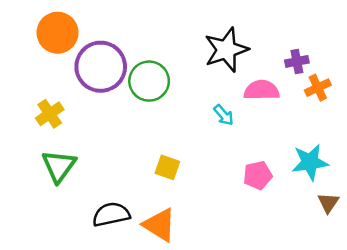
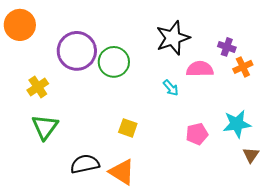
orange circle: (58, 33) -> (20, 25), moved
purple cross: (297, 61) -> (227, 47), turned 30

